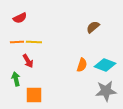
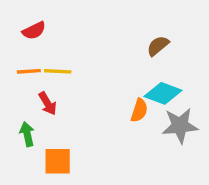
cyan diamond: (105, 65) -> (163, 93), moved
gray star: (106, 91) -> (180, 126), moved

